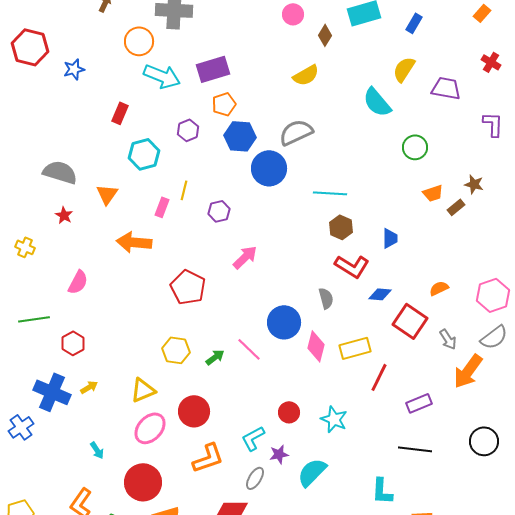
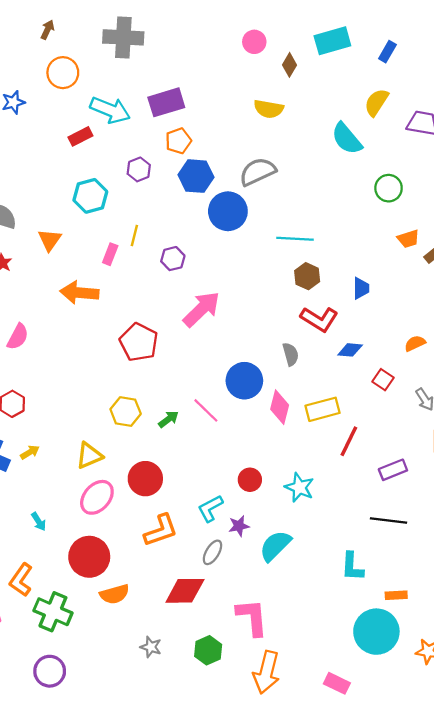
orange circle: (139, 41) -> (63, 73), moved
yellow semicircle: (306, 75) -> (269, 109), turned 40
red rectangle: (120, 113) -> (80, 136), moved, turned 40
pink arrow: (245, 257) -> (201, 309), size x1.4
red square: (410, 321) -> (383, 380), size x0.6

